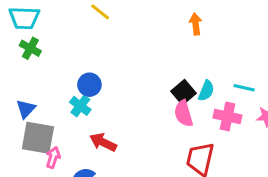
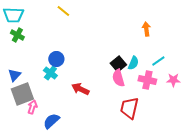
orange arrow: (196, 24) -> (146, 29), moved
cyan line: (244, 88) -> (158, 61), turned -48
gray square: (38, 138) -> (22, 94), turned -30
red arrow: (103, 142) -> (80, 89), moved

